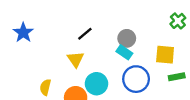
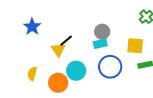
blue star: (23, 33) -> (32, 27), moved
black line: (85, 34) -> (66, 41), moved
cyan rectangle: (124, 52) -> (100, 44), turned -48

